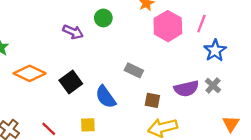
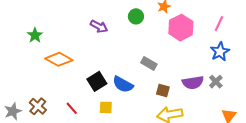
green circle: (103, 18) -> (136, 16), moved
pink line: (201, 24) -> (219, 24), moved
black square: (71, 82) -> (97, 81), moved
blue semicircle: (106, 97) -> (123, 84), turned -30

